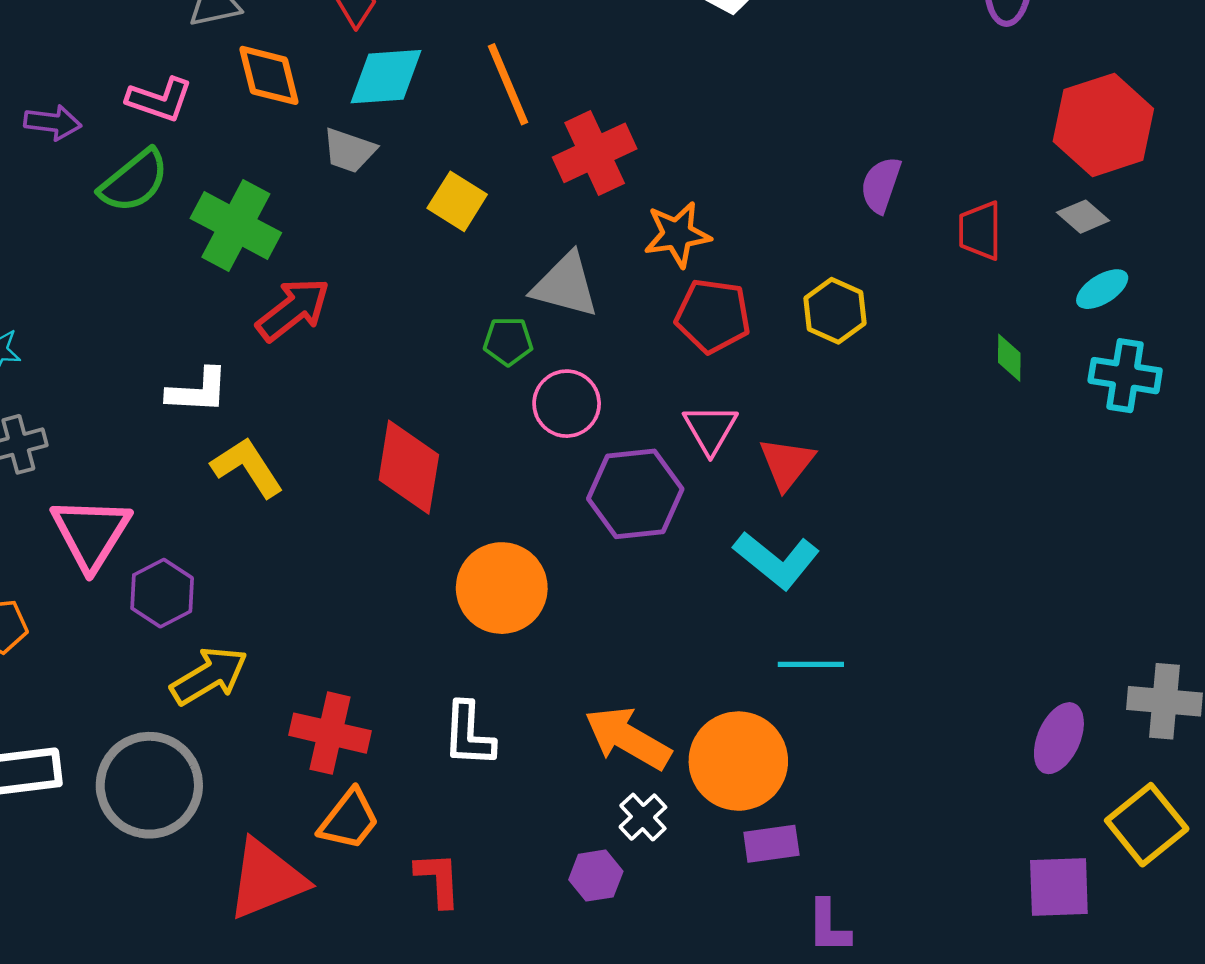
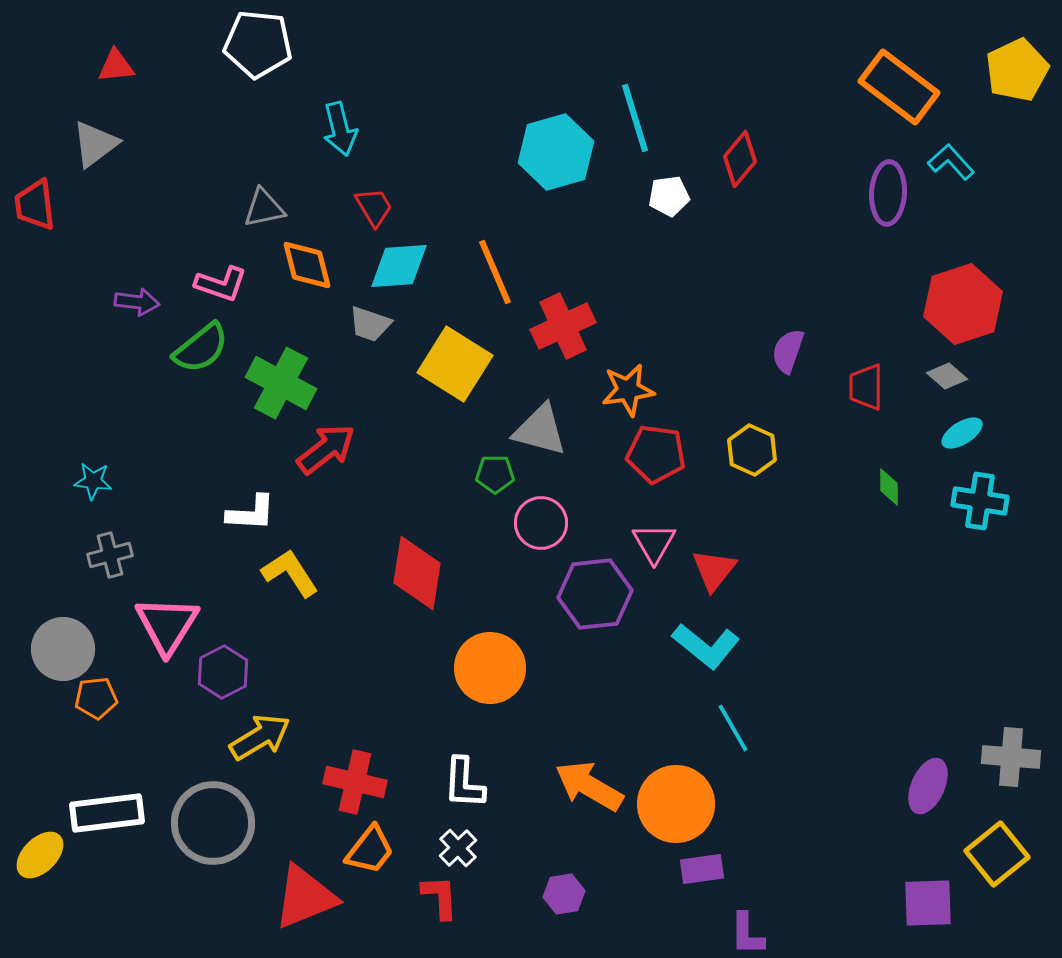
yellow square: (457, 201) -> (455, 364), size x1.6
cyan line: (811, 664) -> (733, 728), turned 60
white cross: (643, 817) -> (458, 848), moved

